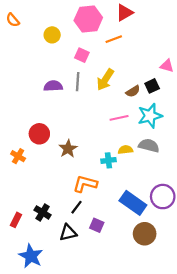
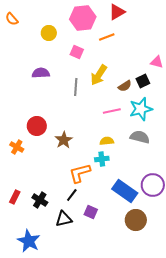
gray line: (78, 82) -> (76, 87), moved
purple semicircle: (53, 86) -> (41, 73), moved
yellow semicircle: (125, 150) -> (107, 141), moved
cyan cross: (108, 160) -> (102, 159), moved
orange L-shape: (85, 184) -> (80, 173), turned -30
red rectangle: (16, 220) -> (15, 197), moved

